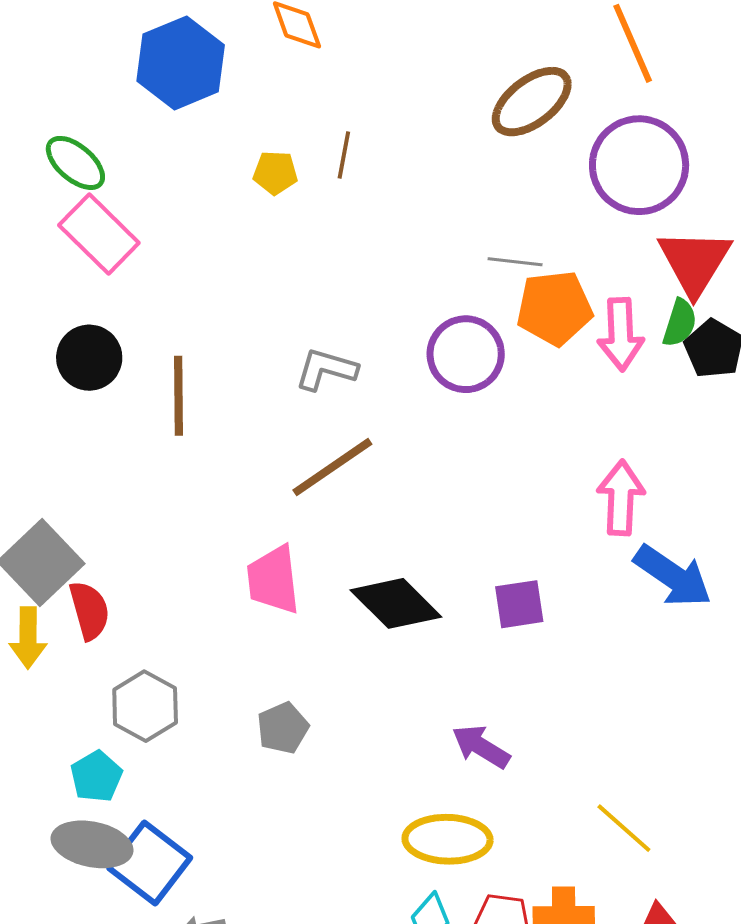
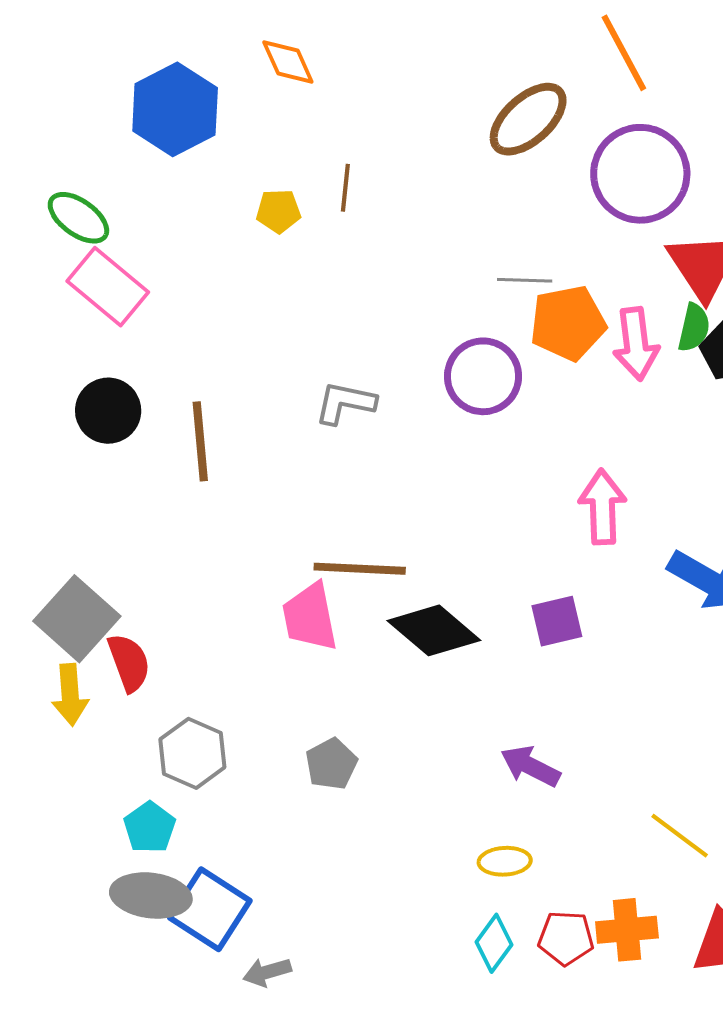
brown line: (332, 467) -> (360, 569), moved, turned 42
pink arrow: (621, 498) -> (602, 507), moved
yellow ellipse: (448, 839) -> (505, 861), size x0.6

